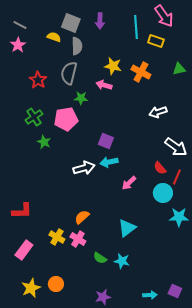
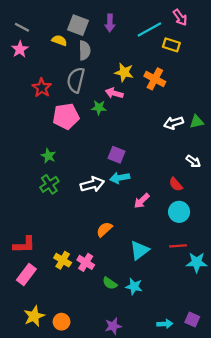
pink arrow: (164, 16) -> (180, 17), size x0.7
cyan line: (136, 27) -> (149, 30), turned 65
green triangle: (179, 69) -> (197, 122), moved
green star: (81, 98) -> (99, 107), moved
green cross: (34, 117) -> (49, 184), moved
pink pentagon: (66, 119) -> (66, 116), moved
white arrow: (176, 147) -> (193, 161), size x0.6
red line: (177, 177) -> (178, 246), moved, turned 63
red L-shape: (22, 211) -> (24, 245), moved
orange semicircle: (82, 217) -> (104, 229), moved
cyan star: (179, 217) -> (197, 262), moved
orange circle: (56, 284) -> (62, 322), moved

